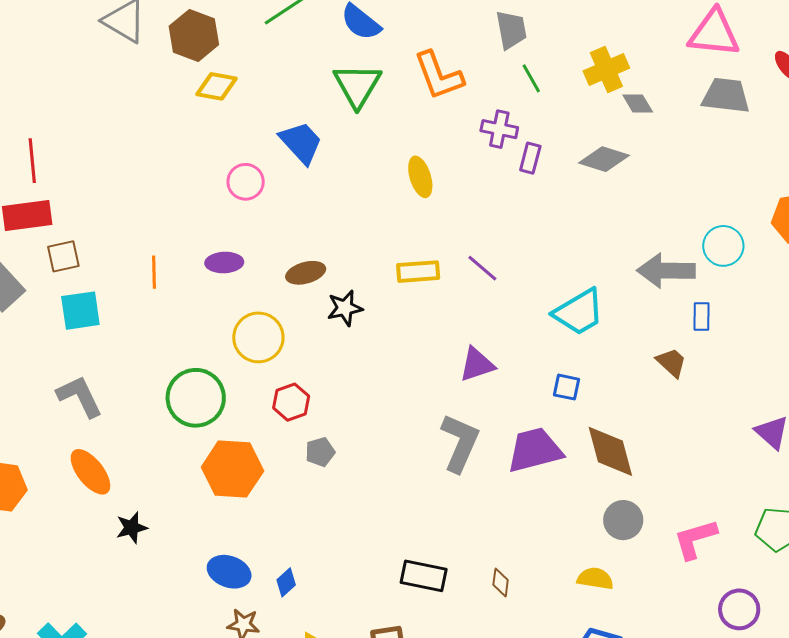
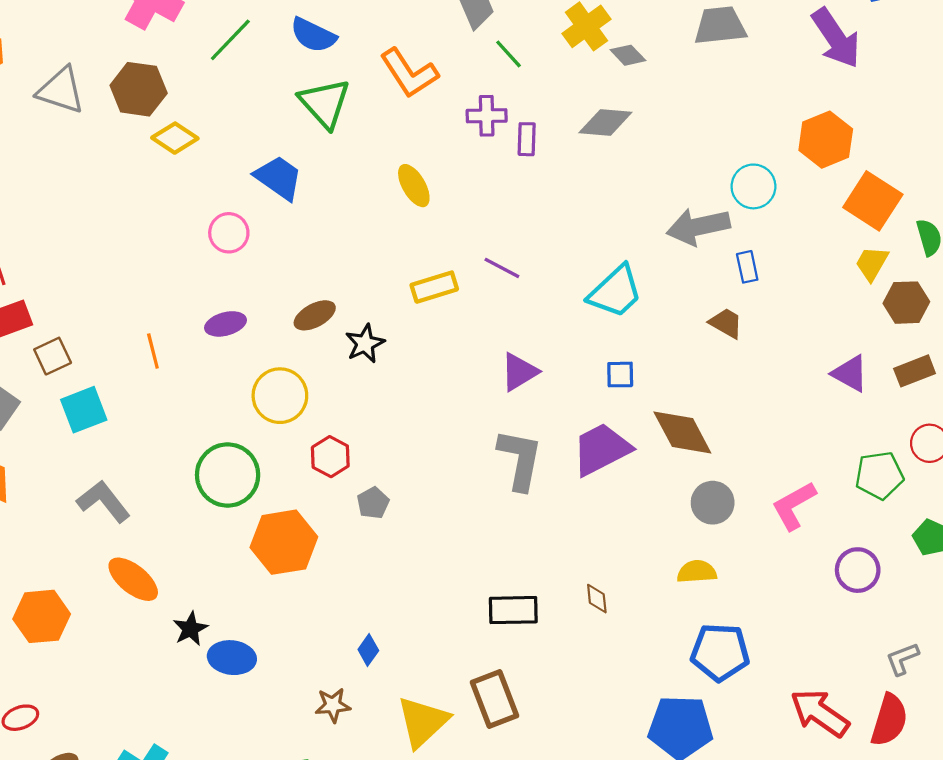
yellow diamond: (217, 86) -> (175, 138), turned 36
blue ellipse: (229, 572) -> (232, 658), moved

